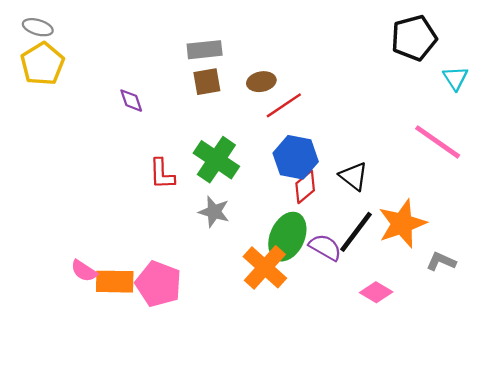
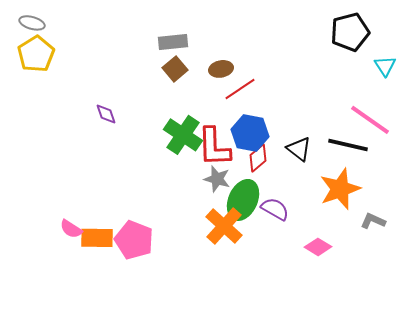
brown square: (207, 82) -> (175, 69), turned -30
purple diamond: (131, 101) -> (106, 114), moved
red L-shape: (162, 174) -> (214, 147), moved, size x1.5
gray star: (214, 212) -> (217, 179), moved
black line: (356, 232) -> (348, 145), moved, turned 66

